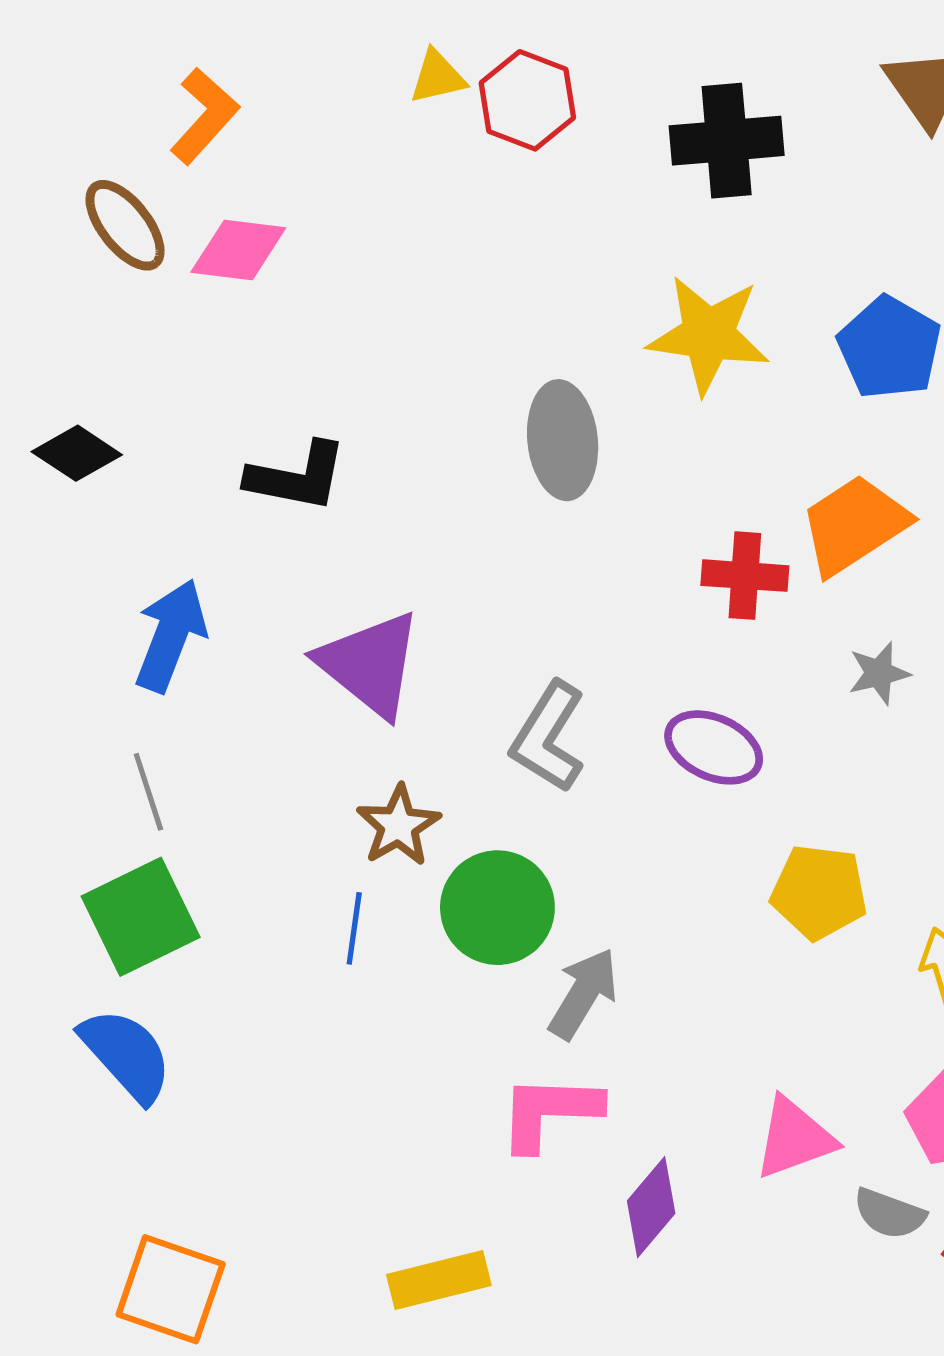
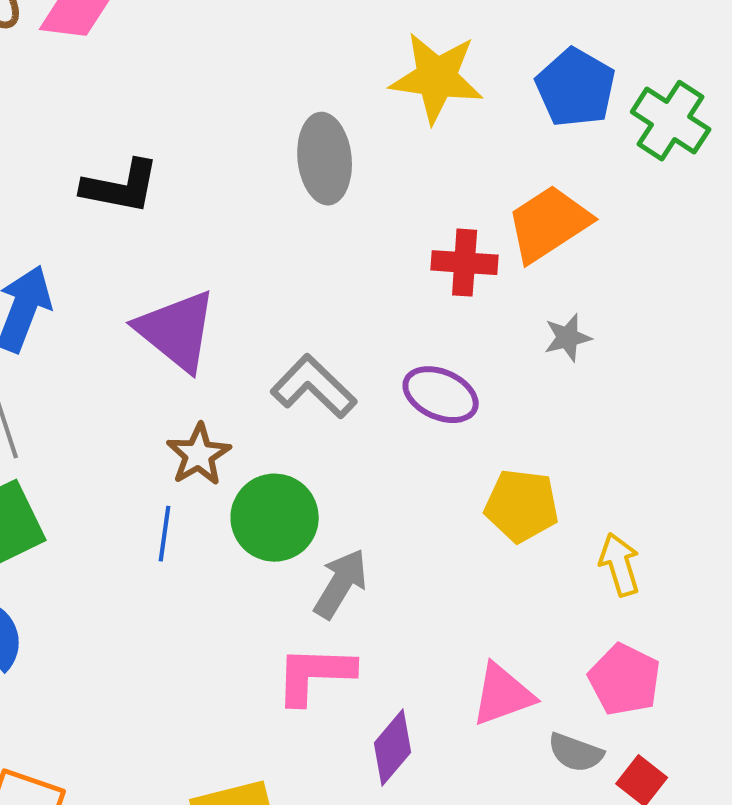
gray L-shape: (548, 737) -> (314, 387), turned 102

